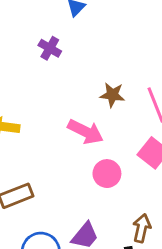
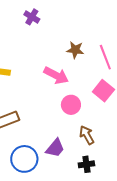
brown arrow: (142, 228) -> (87, 135), moved, turned -42

